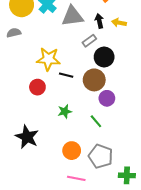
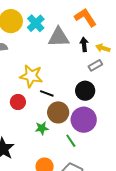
gray rectangle: (89, 41) -> (95, 65), moved
black circle: (104, 57) -> (85, 91), moved
brown circle: (94, 80) -> (58, 112), moved
purple circle: (107, 98) -> (84, 120), size x1.6

